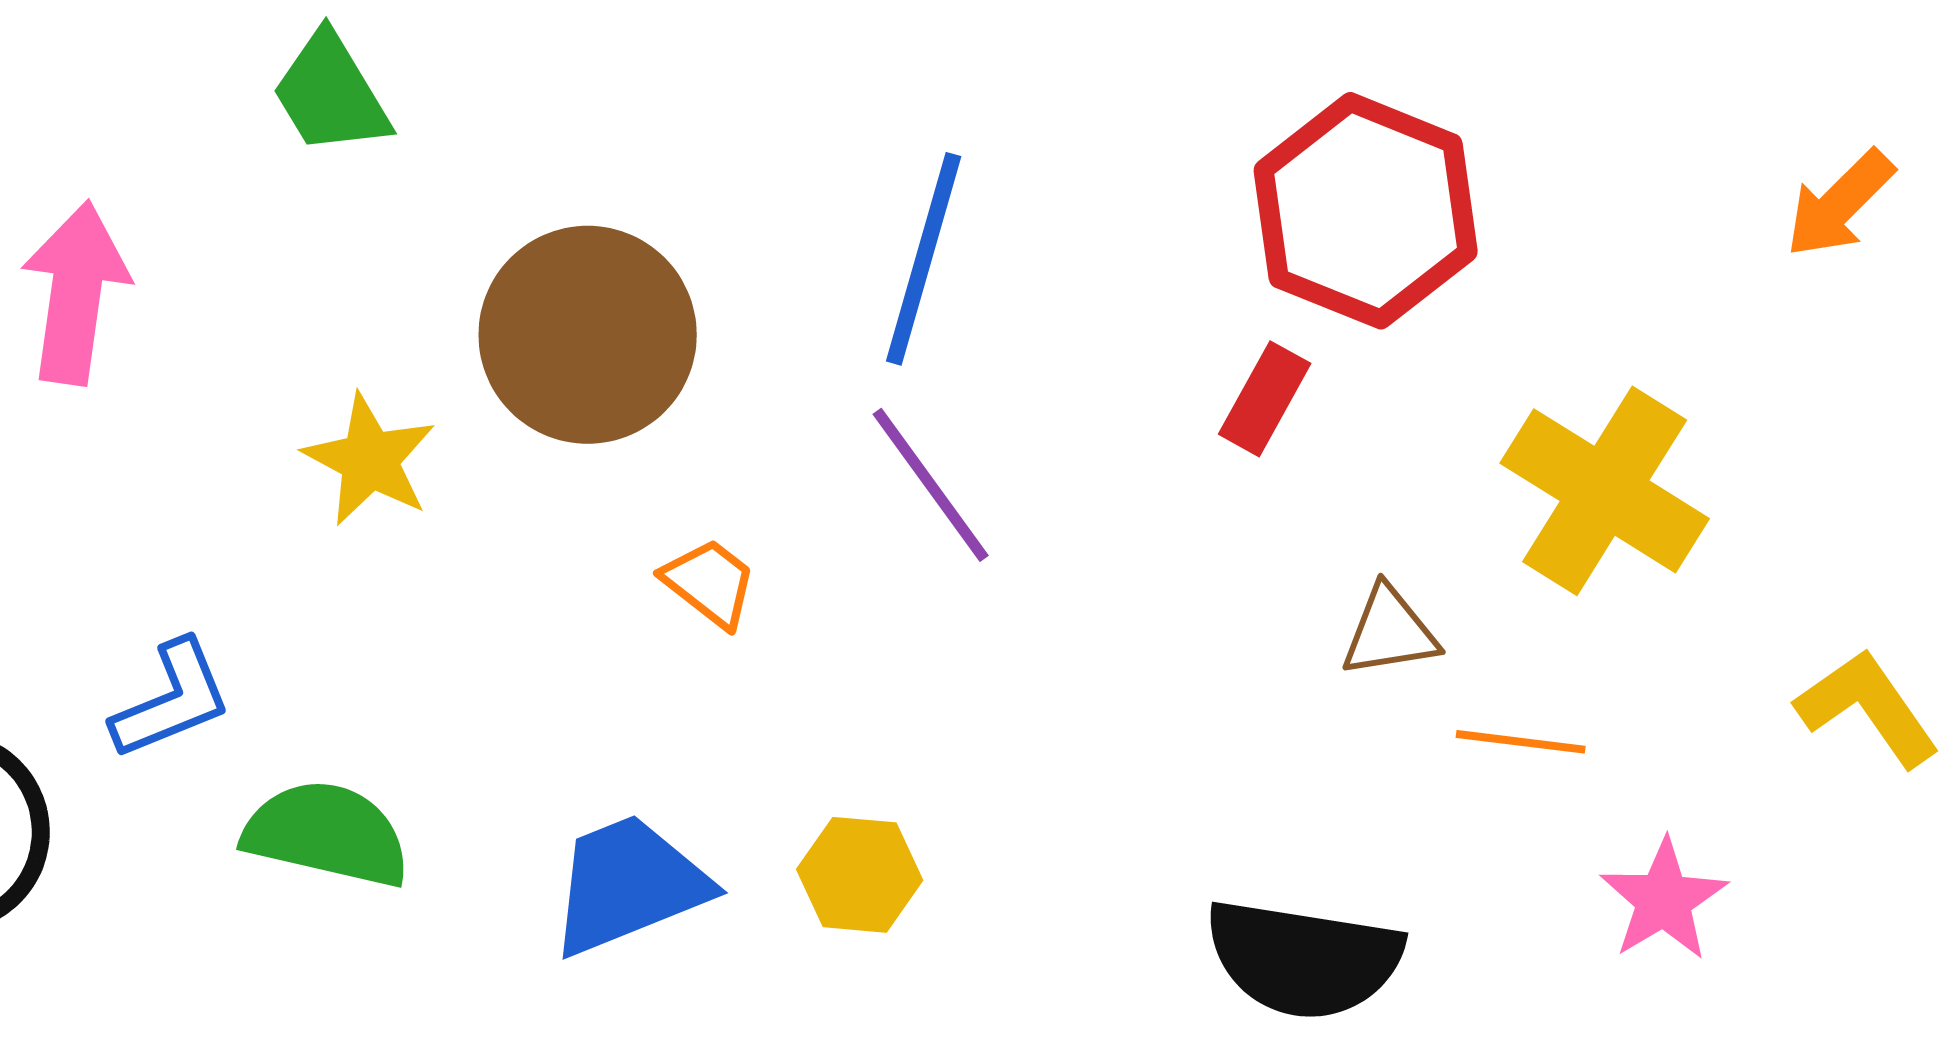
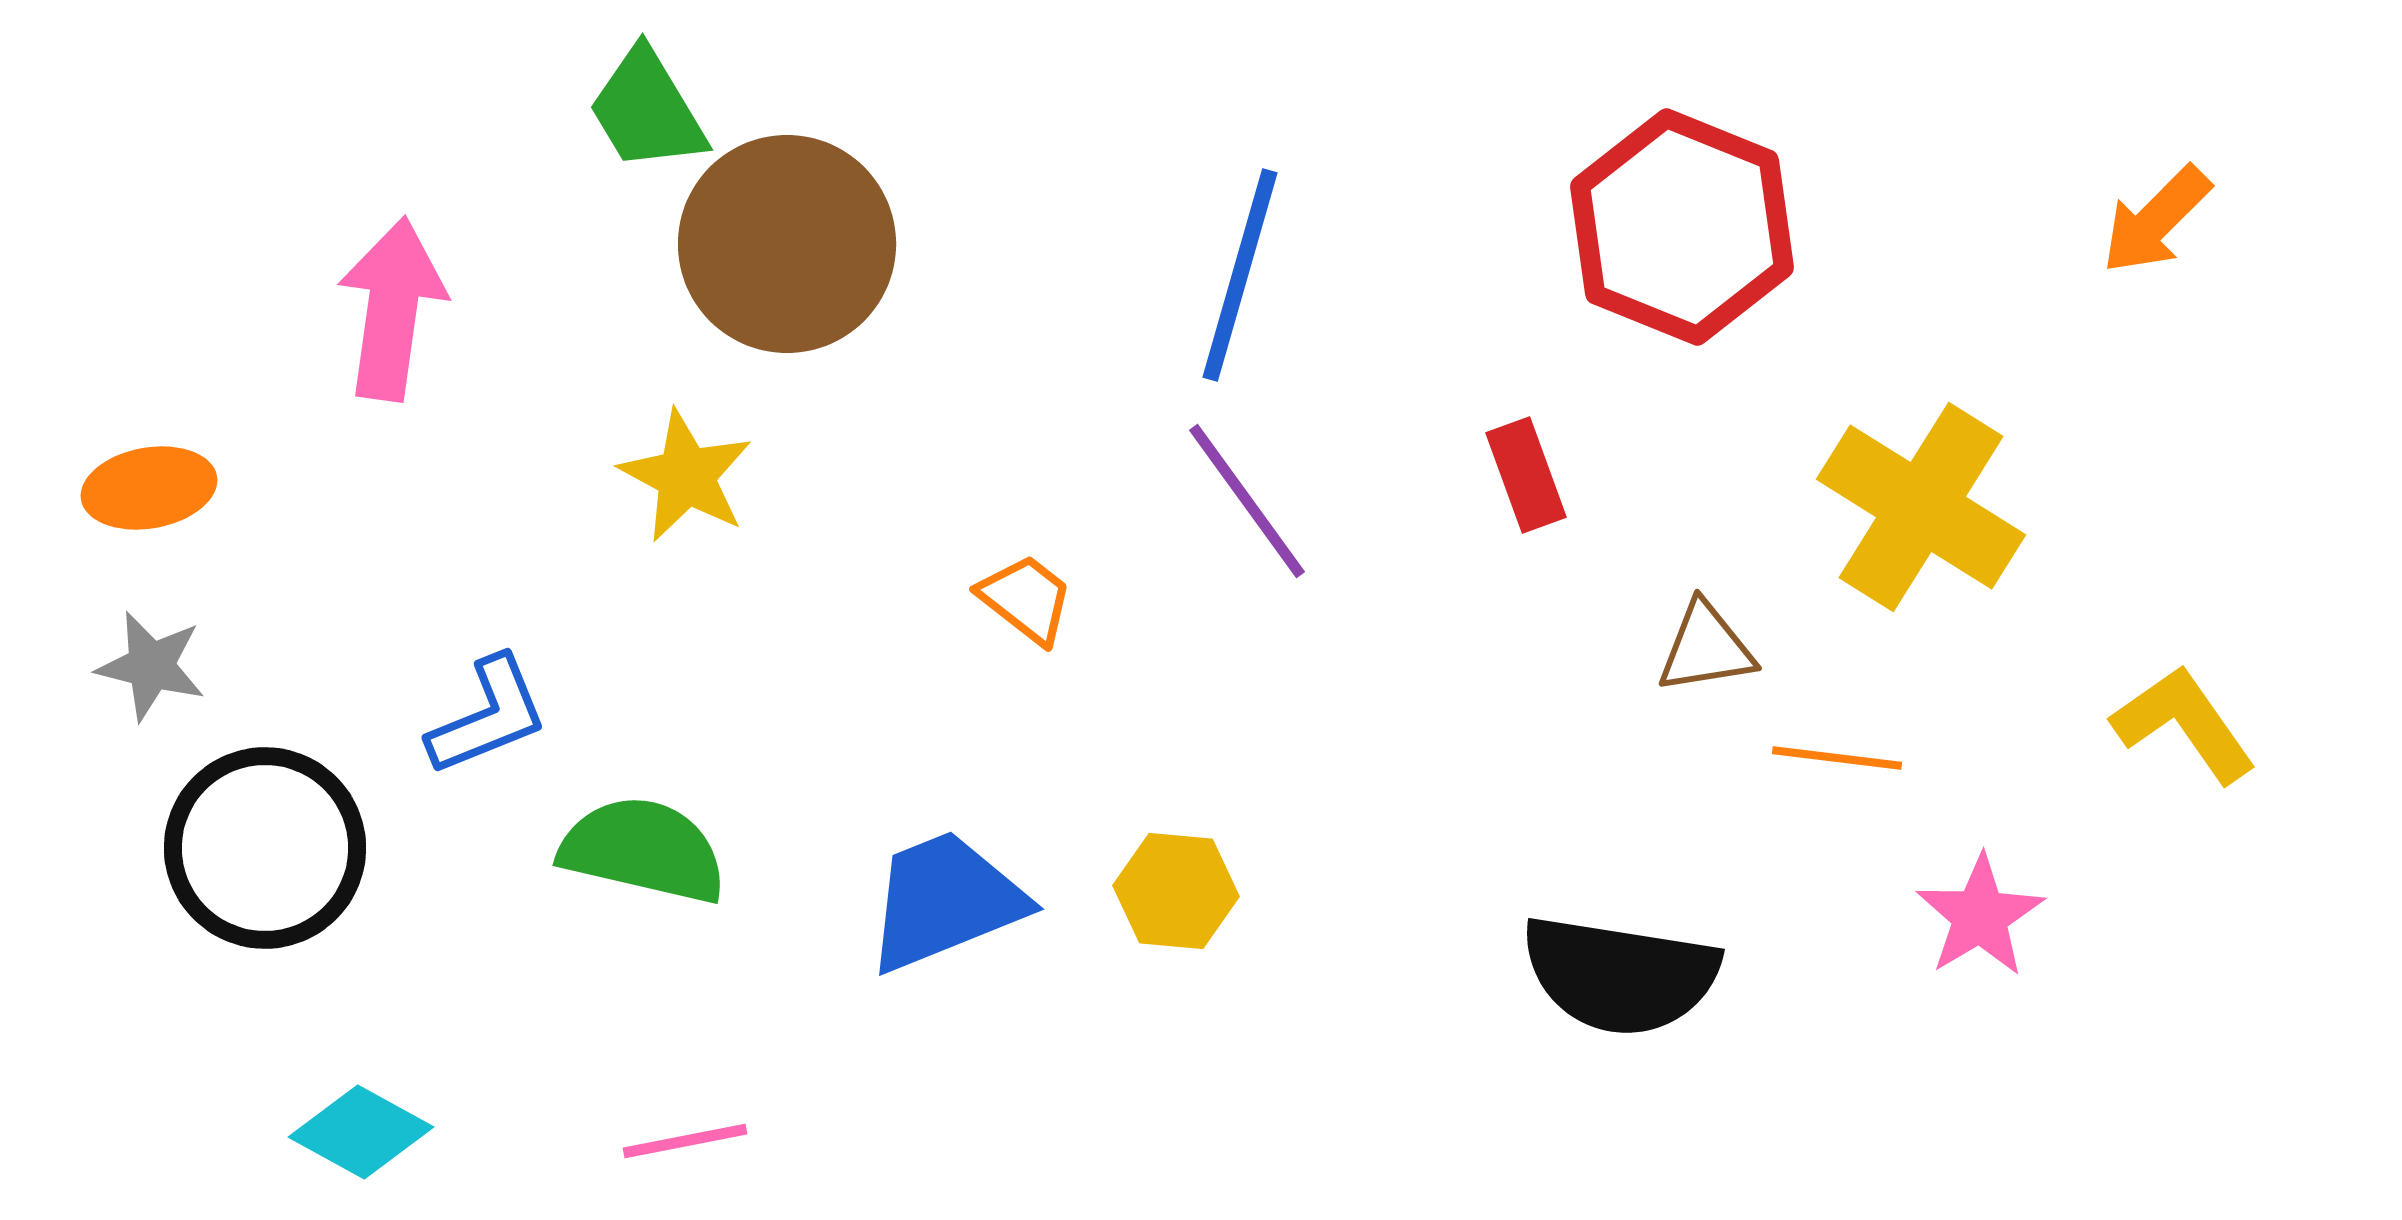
brown circle: (588, 335) -> (787, 244), moved
red rectangle: (1265, 399) -> (1526, 475), moved, turned -49

